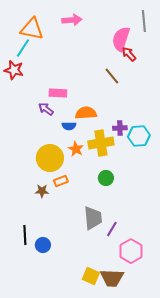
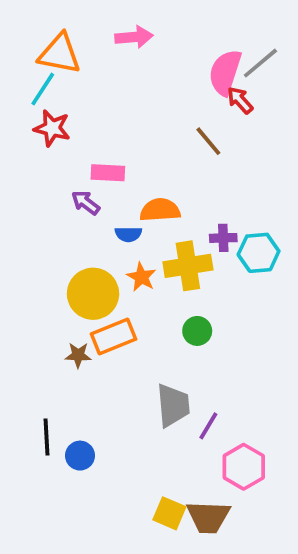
gray line: (144, 21) -> (260, 63), moved, turned 55
red star: (14, 70) -> (52, 128), moved
orange rectangle: (61, 181) -> (113, 337), size x1.6

